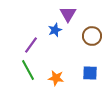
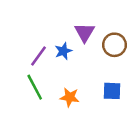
purple triangle: (68, 14) -> (85, 32), moved
blue star: (55, 30) -> (63, 51), moved

